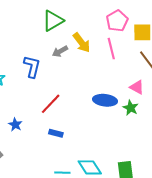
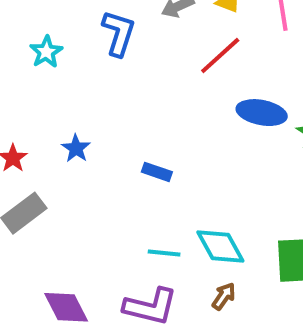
red line: (51, 104) -> (220, 55), moved

